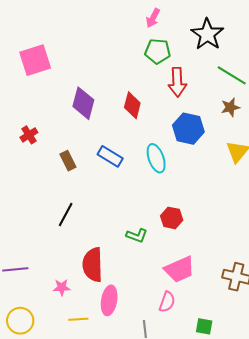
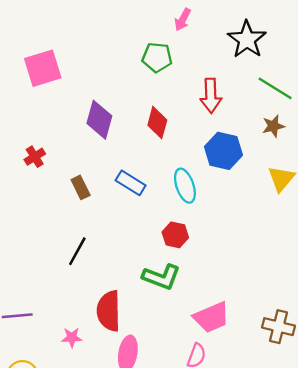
green pentagon: (158, 51) -> (157, 57), moved
red hexagon: (172, 218) -> (175, 235), moved
green L-shape: (137, 236) -> (161, 277), size x1.5

